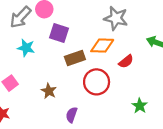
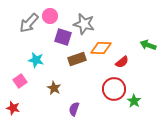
gray star: (116, 18) -> (84, 24), moved
cyan star: (26, 48) -> (36, 60), moved
red circle: (97, 82) -> (114, 89), moved

